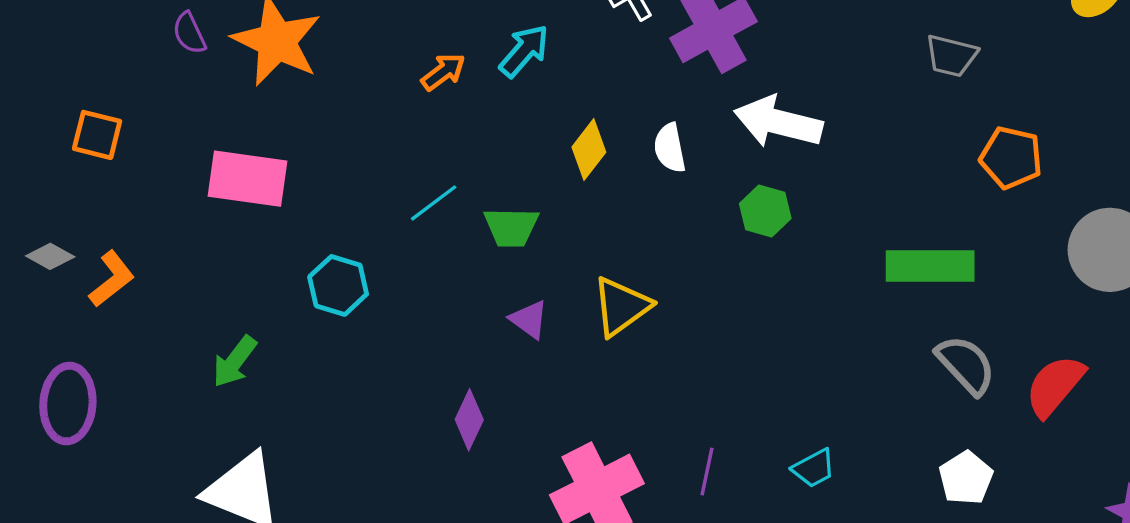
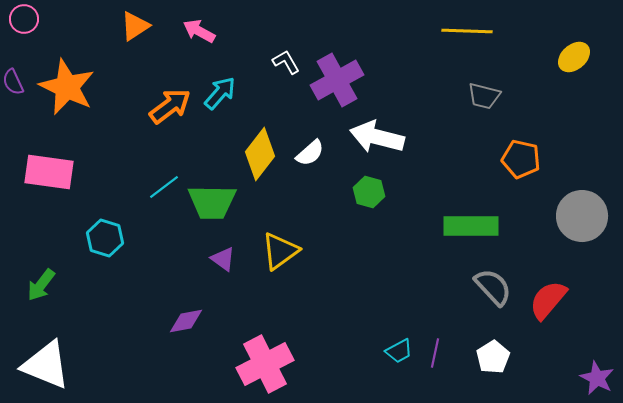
orange arrow: (443, 72) -> (170, 106), size x1.5
white semicircle: (670, 148) -> (310, 153), turned -120
yellow diamond: (589, 150) -> (260, 154), size x1.4
green trapezoid: (511, 227) -> (212, 202), size x1.4
purple diamond: (469, 420) -> (186, 321), turned 54
purple line: (707, 471) -> (435, 353), moved

